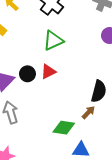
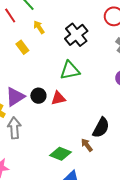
brown arrow: (88, 112) -> (87, 145), turned -96

